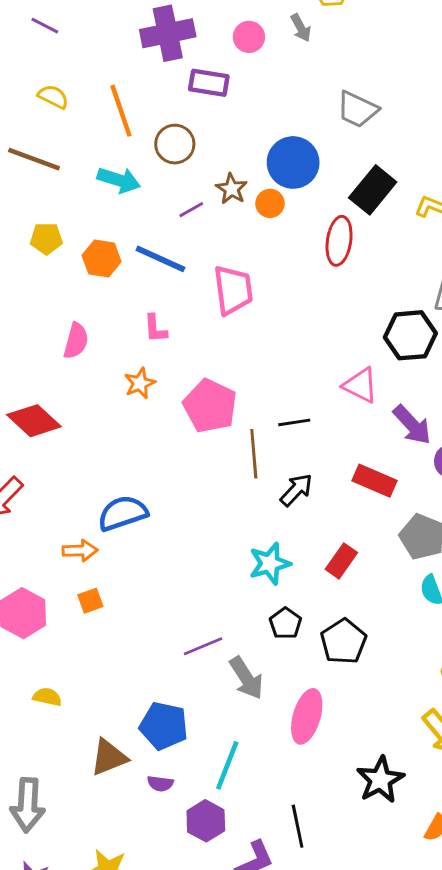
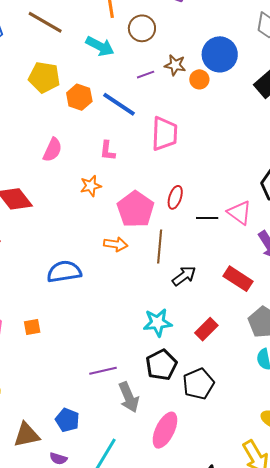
brown star: (232, 189) -> (175, 65), turned -30
yellow pentagon: (46, 238) -> (44, 77), size x1.4
red ellipse: (339, 241) -> (175, 197), moved, size x0.7
black line: (294, 422) -> (207, 218), moved
orange arrow: (80, 550) -> (116, 244), moved
black pentagon: (286, 623) -> (161, 365), size x1.4
blue pentagon: (164, 726) -> (67, 420), size x0.7

